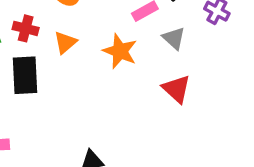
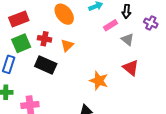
orange star: (120, 51) -> (99, 81), moved
black rectangle: (25, 75) -> (46, 65), turned -60

